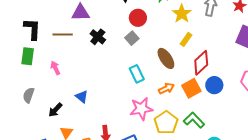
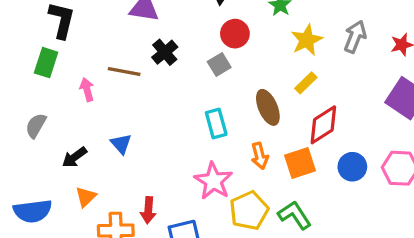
brown line: (63, 34) -> (124, 71), moved
blue circle: (214, 85) -> (352, 167), moved
orange arrow: (166, 88) -> (260, 156), turned 91
pink star: (141, 109) -> (213, 181), turned 30

